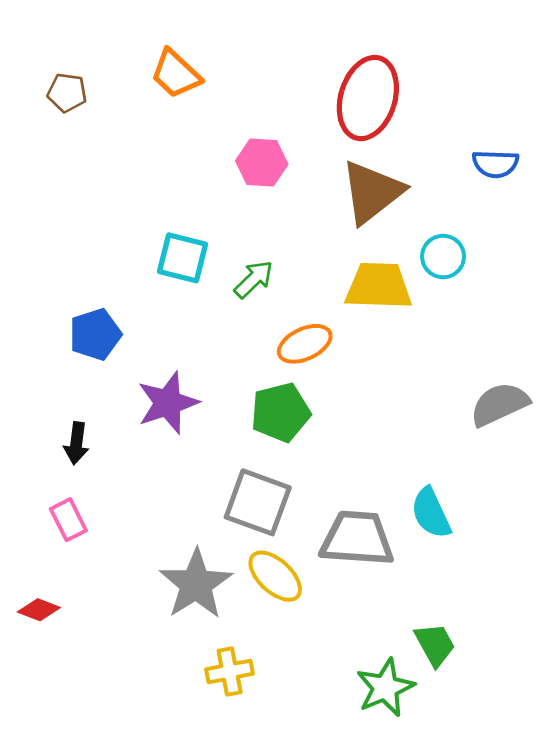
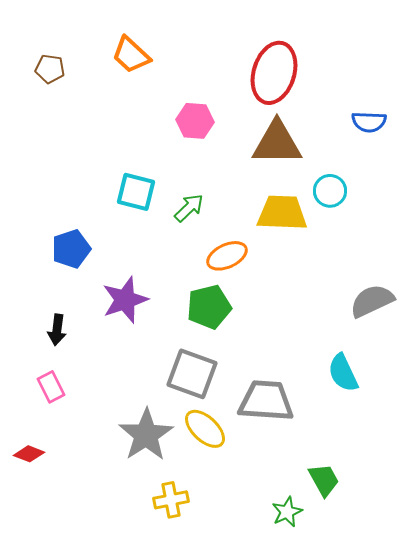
brown triangle: (372, 192) -> (277, 143), turned 38
cyan semicircle: (431, 513) -> (343, 373), moved
green star: (385, 688) -> (287, 512), size x0.7

